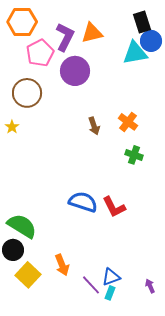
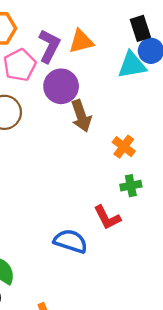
brown arrow: (94, 126) -> (81, 116), moved, size x1.5
green cross: (134, 155) -> (131, 186), turned -30
red L-shape: (114, 207) -> (107, 218), moved

